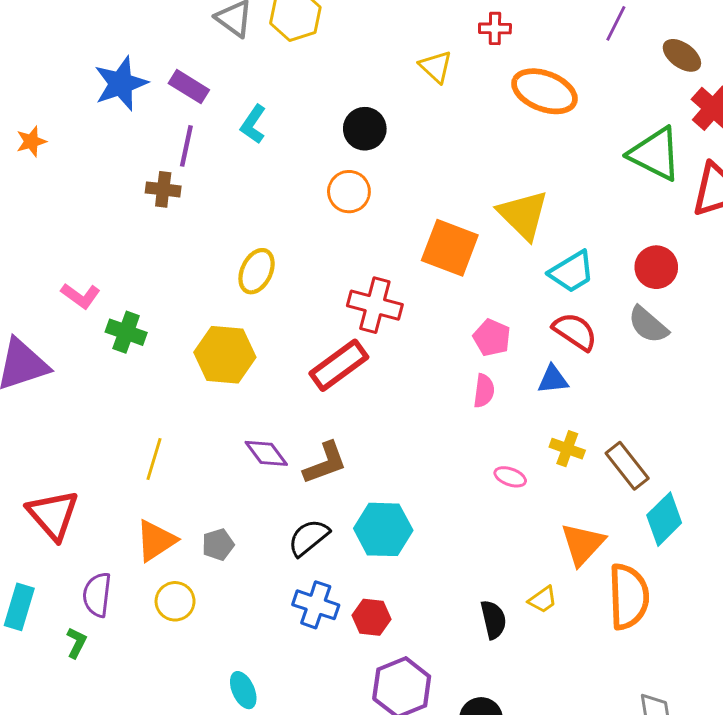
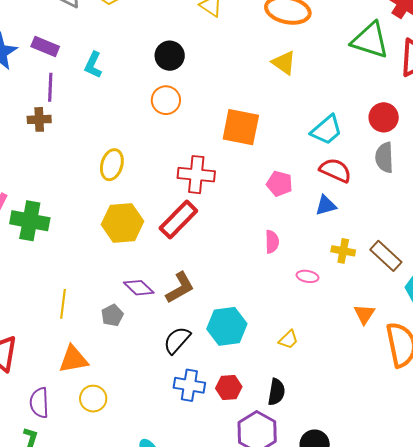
yellow triangle: (523, 215) -> (284, 63), moved, size x0.7
gray semicircle: (648, 325) -> (384, 158), turned 56
green cross: (126, 332) -> (30, 221), size x1.4
yellow hexagon: (225, 355) -> (122, 223), moved
pink semicircle: (484, 391) -> (272, 242), moved
orange triangle: (156, 540) -> (73, 359), turned 32
orange triangle: (583, 544) -> (364, 314), size x0.7
gray pentagon: (218, 545) -> (112, 315), moved
yellow trapezoid: (543, 600) -> (288, 340), moved
black semicircle: (493, 620) -> (276, 392), moved, turned 32

